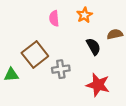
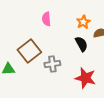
orange star: (84, 15) -> (83, 22), moved

